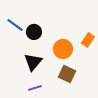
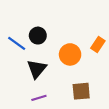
blue line: (15, 25) -> (17, 43), moved
brown square: (67, 74) -> (81, 91), moved, turned -30

